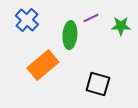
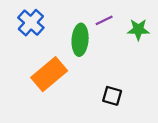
black square: (98, 84) -> (112, 96), size x0.7

